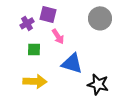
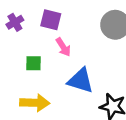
purple cross: (27, 23) -> (15, 22), moved

